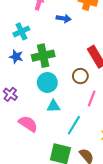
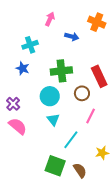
green cross: (43, 56) -> (61, 71), moved
cyan triangle: (53, 106) -> (53, 119), turned 48
pink semicircle: (28, 124) -> (18, 126), moved

